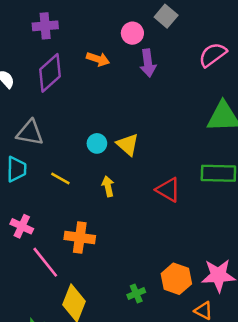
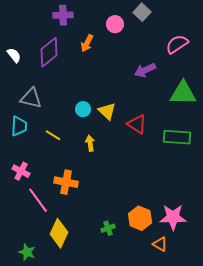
purple cross: (45, 26) -> (63, 15), moved
orange arrow: (98, 59) -> (87, 43), turned 96
purple arrow: (148, 63) -> (145, 70), moved, turned 70
red triangle: (168, 190) -> (137, 124), moved

